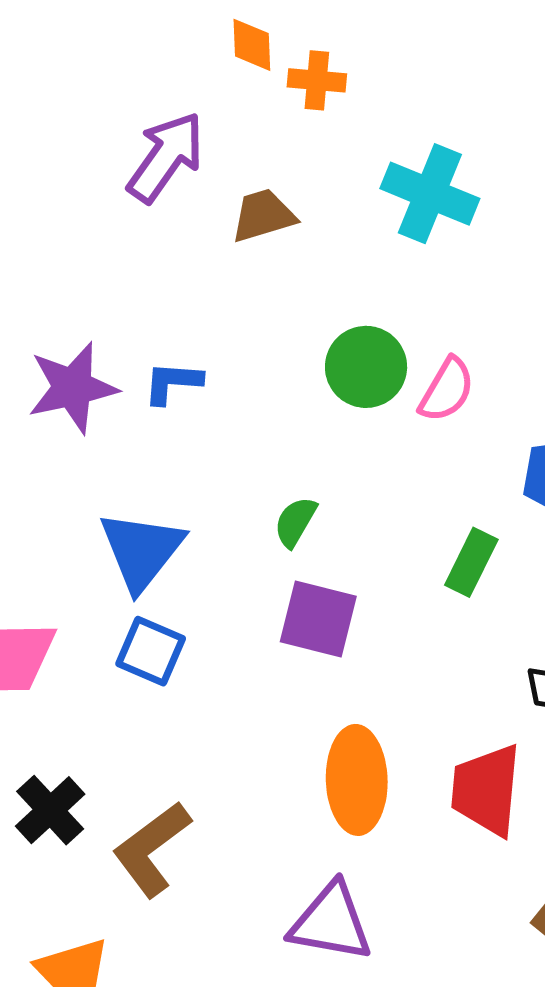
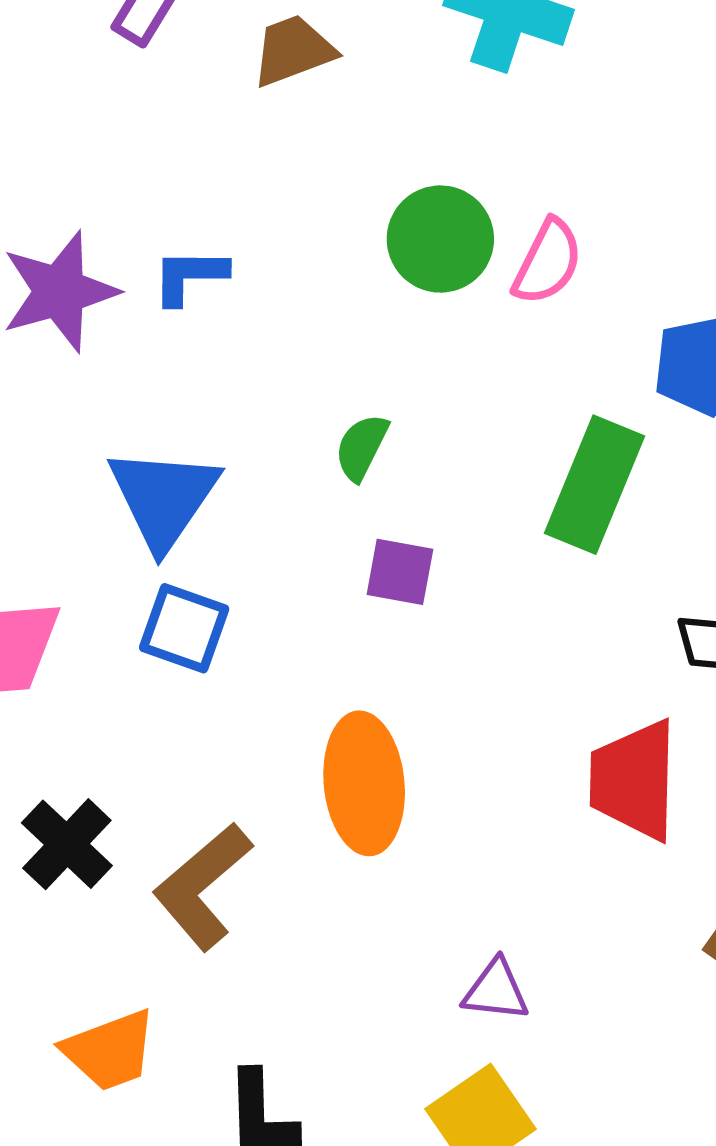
green rectangle: (471, 562) -> (595, 485), size x1.5
purple square: (318, 619) -> (400, 572), size x0.7
orange ellipse: (357, 780) -> (364, 783), moved
purple triangle: (331, 922) -> (496, 990), moved, size x0.6

